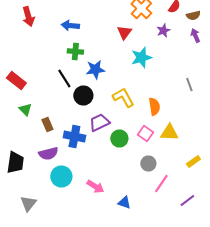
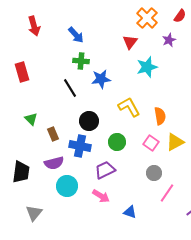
blue arrow: (70, 26) -> (76, 35), turned -138
red rectangle: (16, 80) -> (22, 72), moved, turned 36
black circle: (83, 96) -> (89, 121), moved
purple trapezoid: (99, 122) -> (105, 170), moved
yellow triangle: (169, 132) -> (175, 142), turned -30
green circle: (119, 138) -> (117, 142), moved

